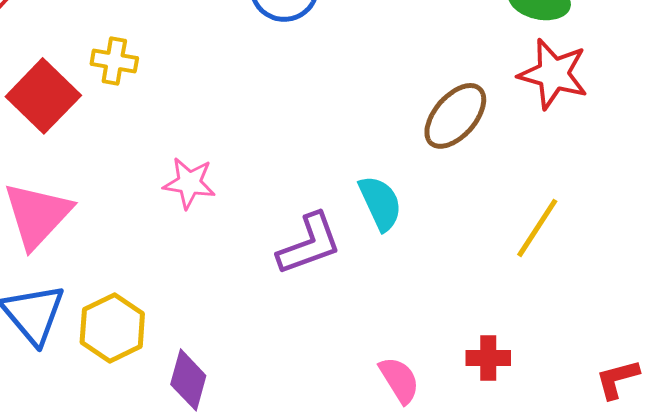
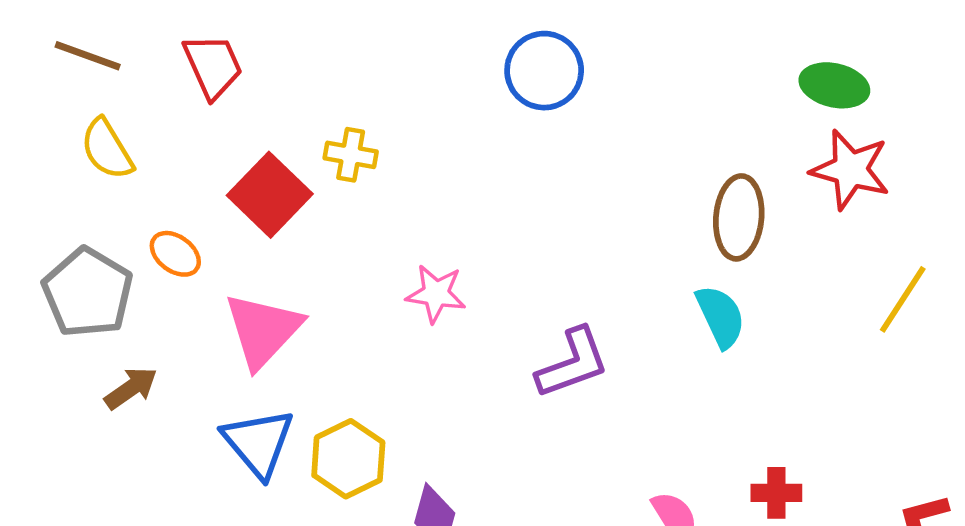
brown ellipse: (455, 116) -> (739, 217), turned -36
cyan semicircle: (380, 203) -> (721, 316), moved
yellow line: (537, 228) -> (903, 299), moved

